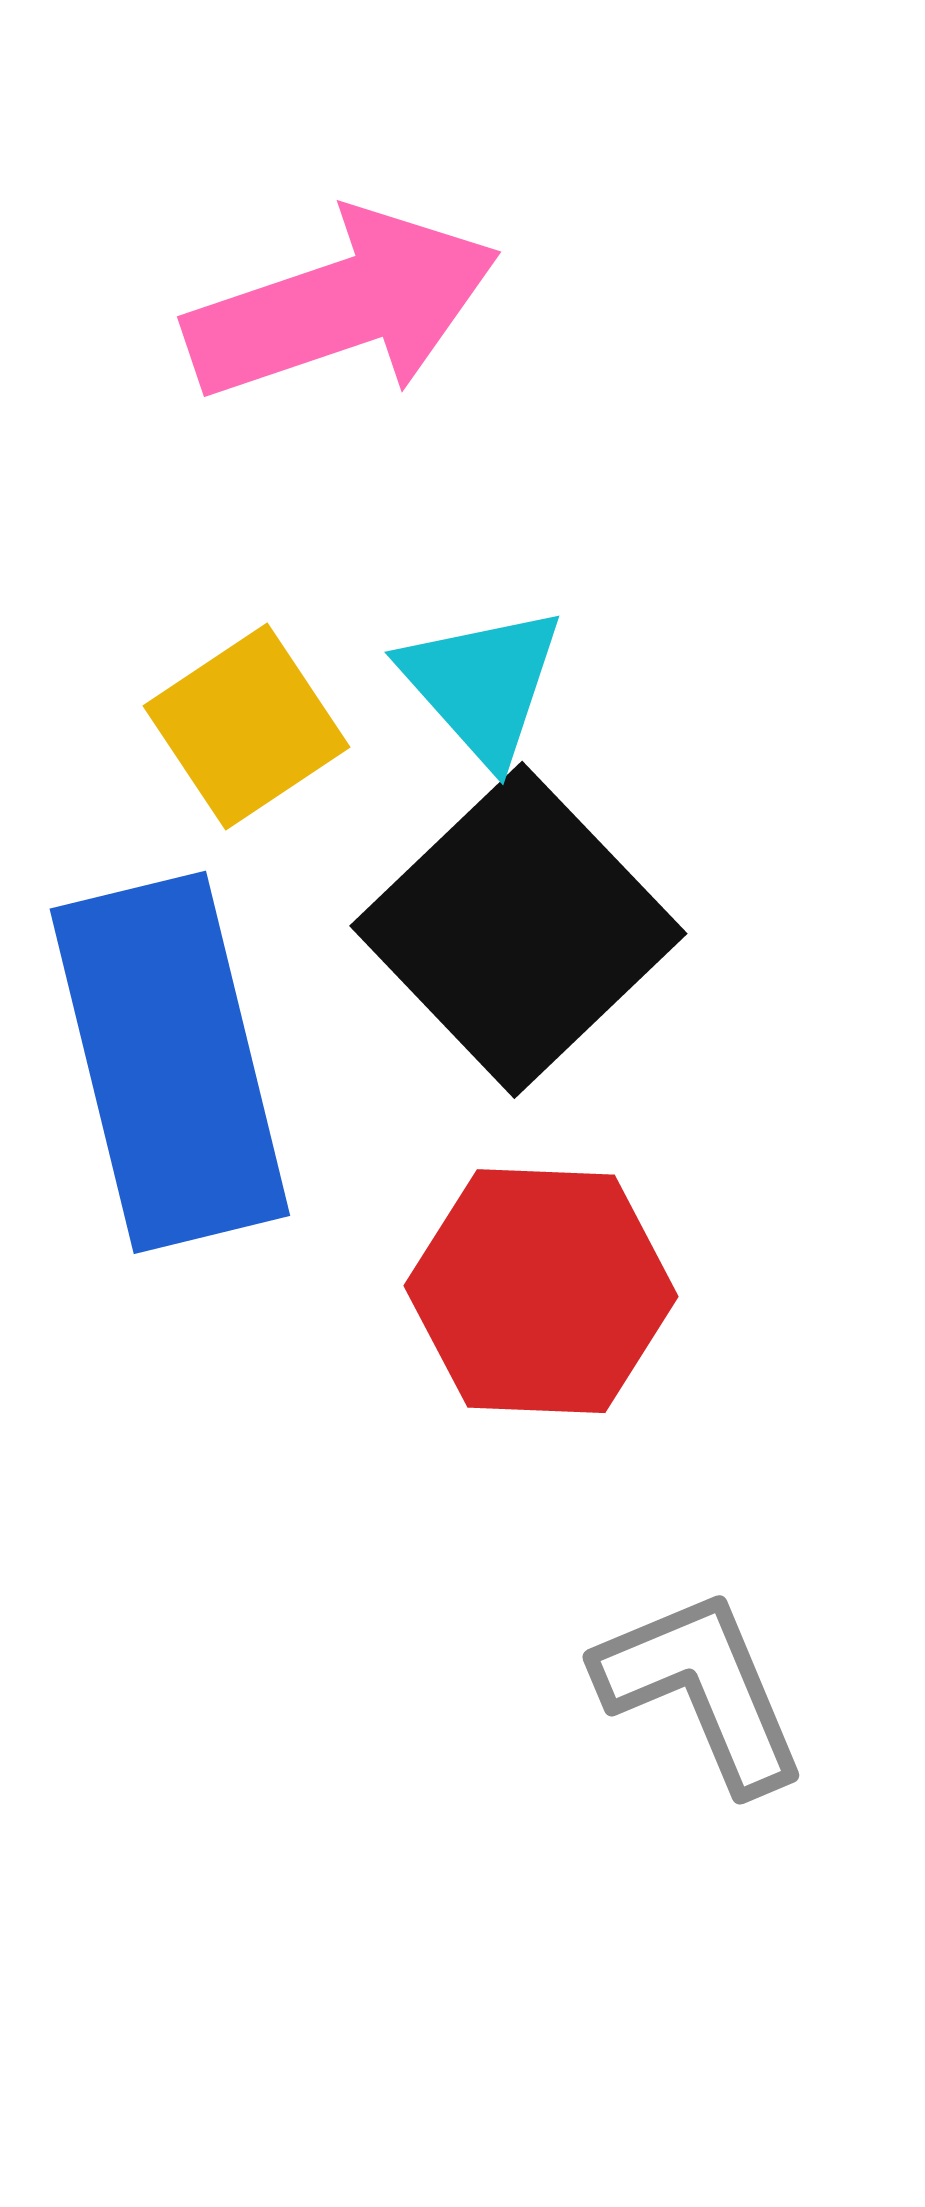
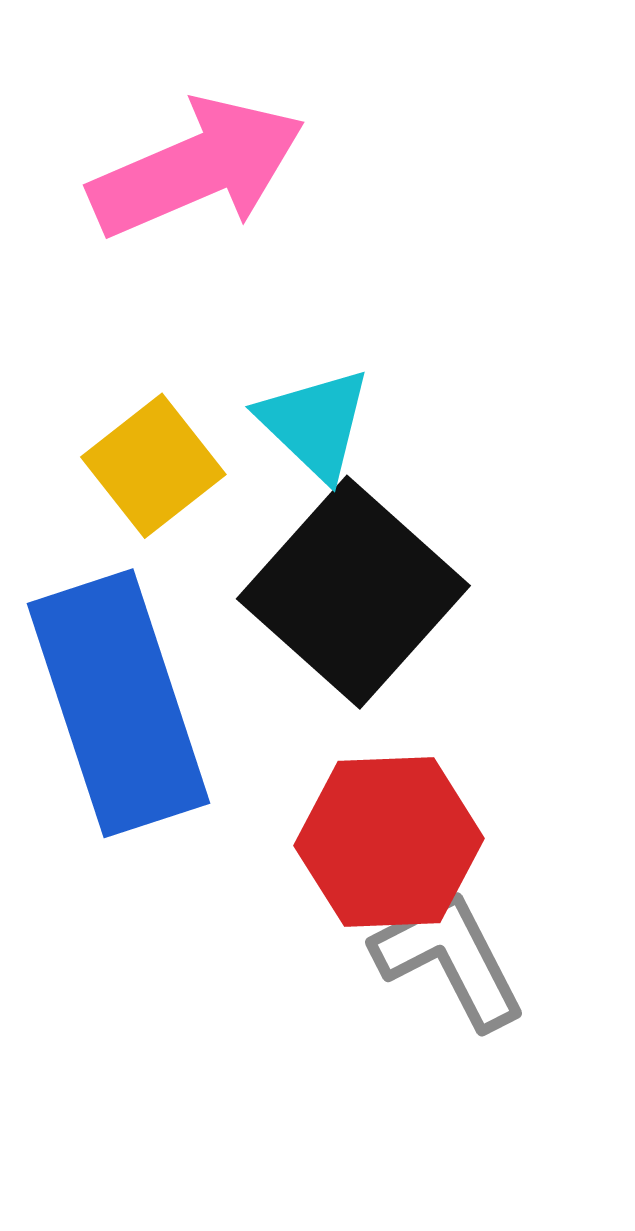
gray L-shape: (702, 1690) -> (450, 959), moved

